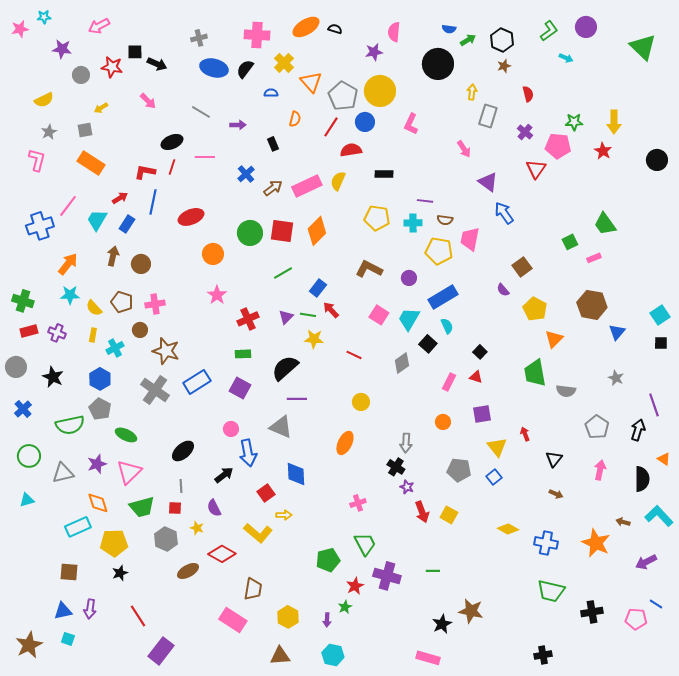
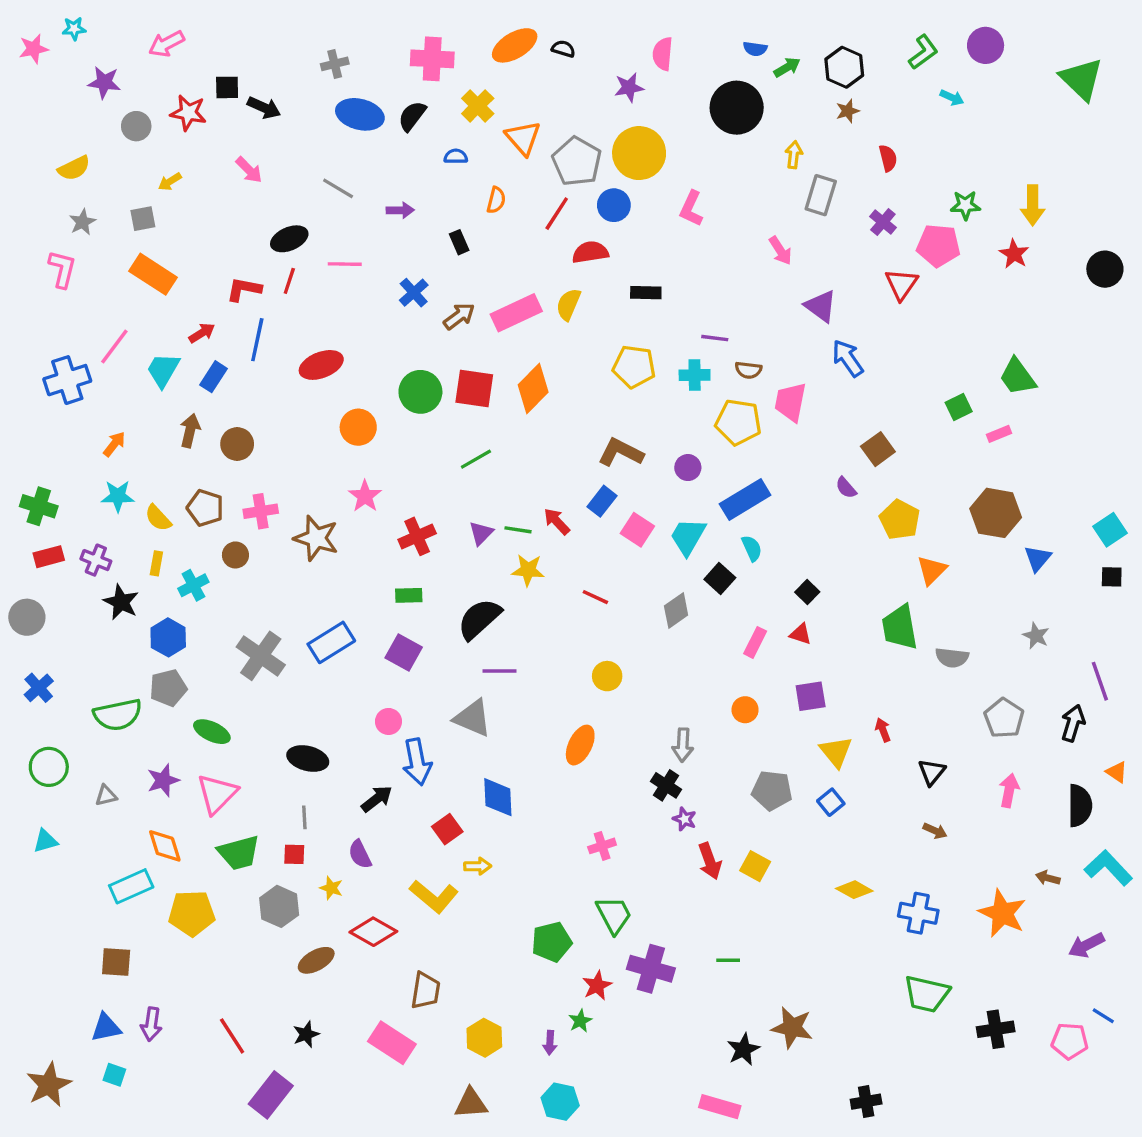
orange arrow: (68, 264) -> (114, 444), size x0.7
blue rectangle: (318, 288) -> (602, 501), moved
brown star: (166, 351) -> (316, 538), moved
black star: (53, 377) -> (121, 602), moved
gray pentagon: (100, 409) -> (168, 688), turned 30
black ellipse: (183, 451) -> (308, 758), turned 55
gray triangle: (63, 473) -> (106, 795), size x0.6
black star: (120, 573) -> (306, 1034), moved
black cross: (543, 655) -> (866, 1102), moved

